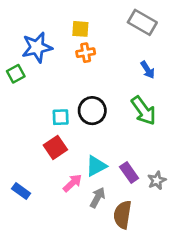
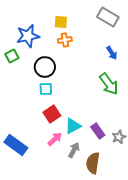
black circle: (92, 111) -> (45, 67), moved
red square: (55, 147) -> (52, 114), moved
blue rectangle: (21, 191) -> (16, 145), size x1.6

